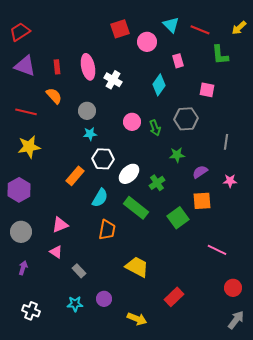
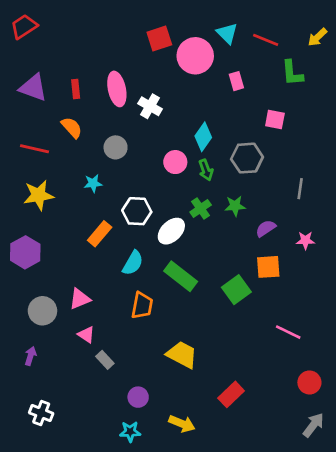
red trapezoid: (20, 32) -> (24, 27), moved
pink circle: (147, 42) -> (195, 56), size x1.4
cyan diamond: (159, 85) -> (203, 137), moved
cyan star: (90, 134) -> (93, 183), moved
green cross: (157, 183) -> (201, 209), moved
gray circle: (21, 232) -> (42, 311), moved
pink triangle: (56, 252) -> (86, 335), moved
cyan star: (75, 304) -> (130, 432), moved

